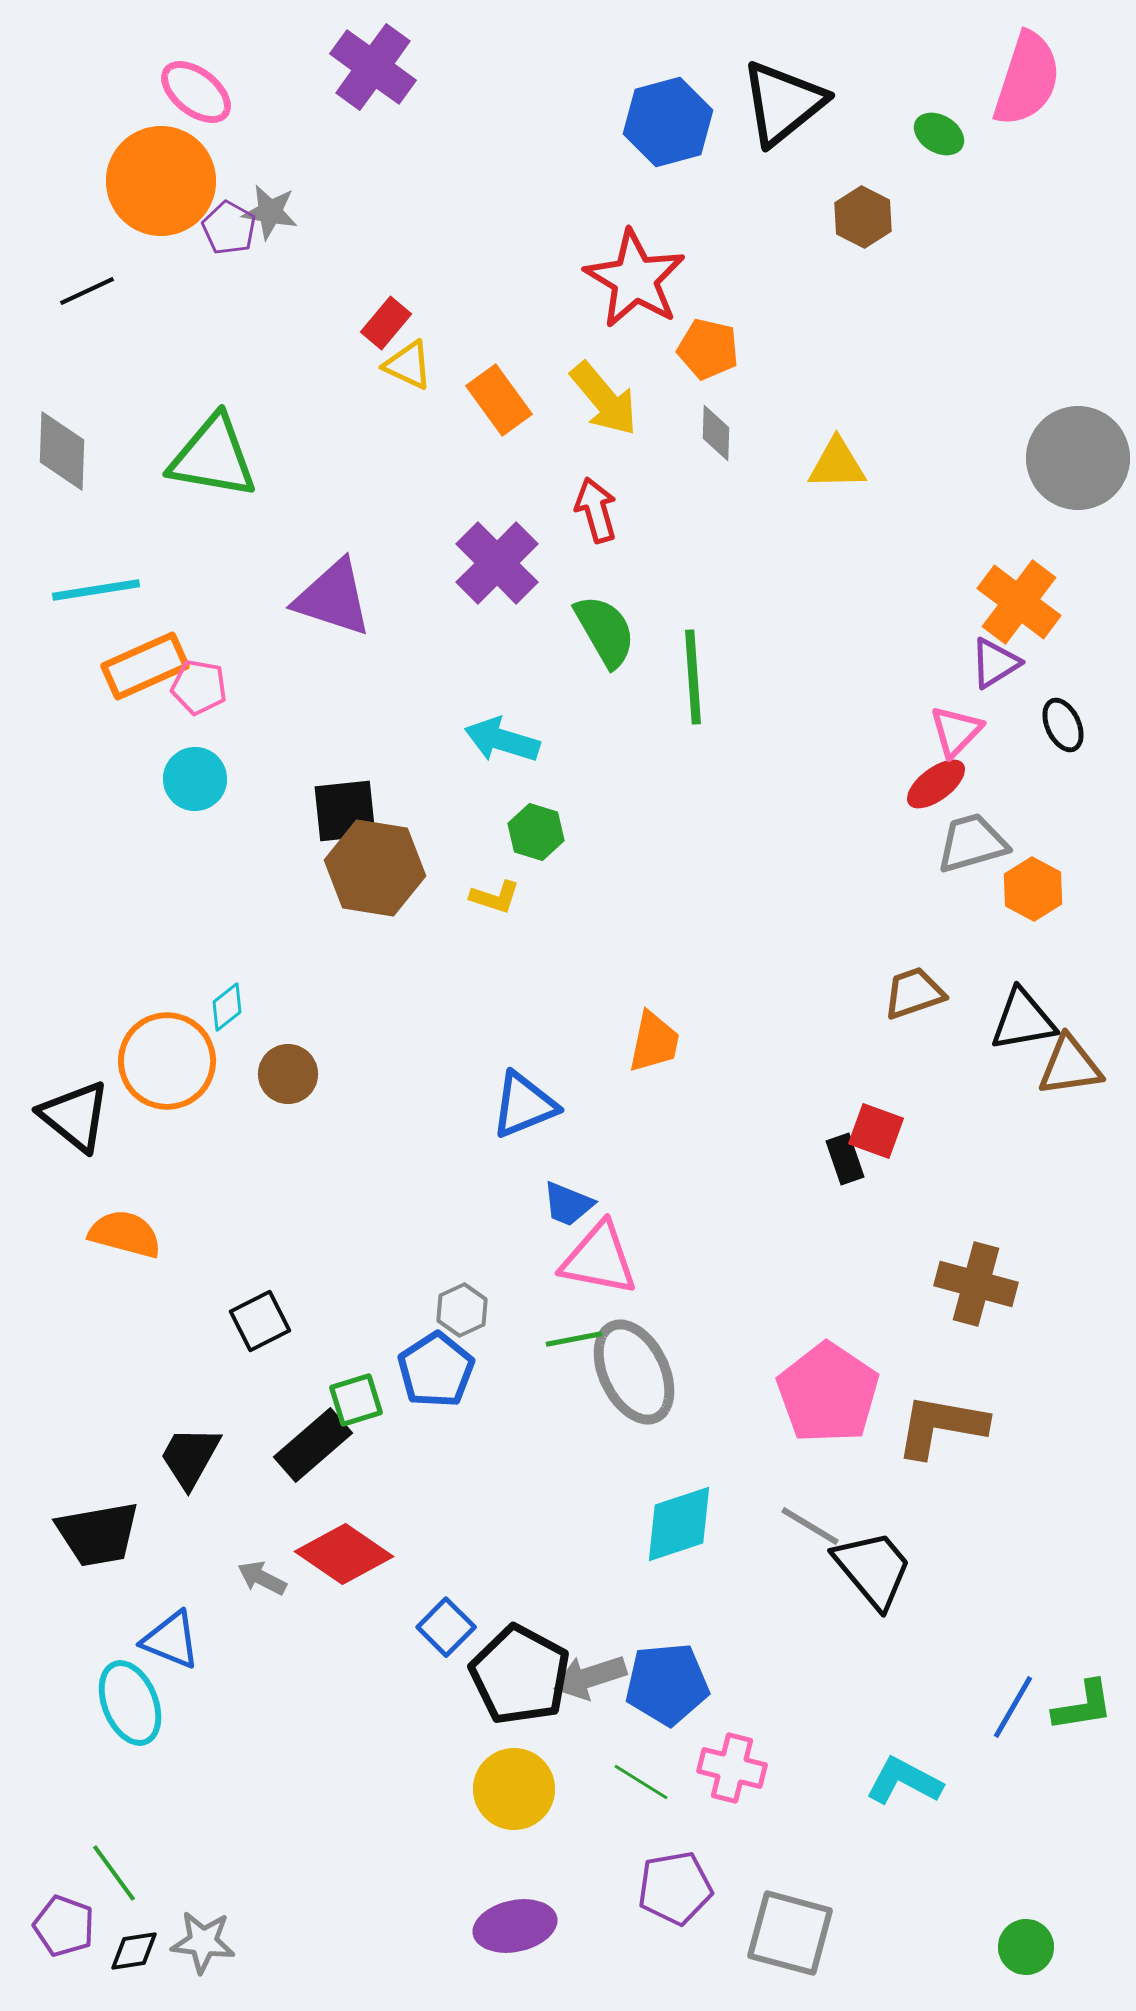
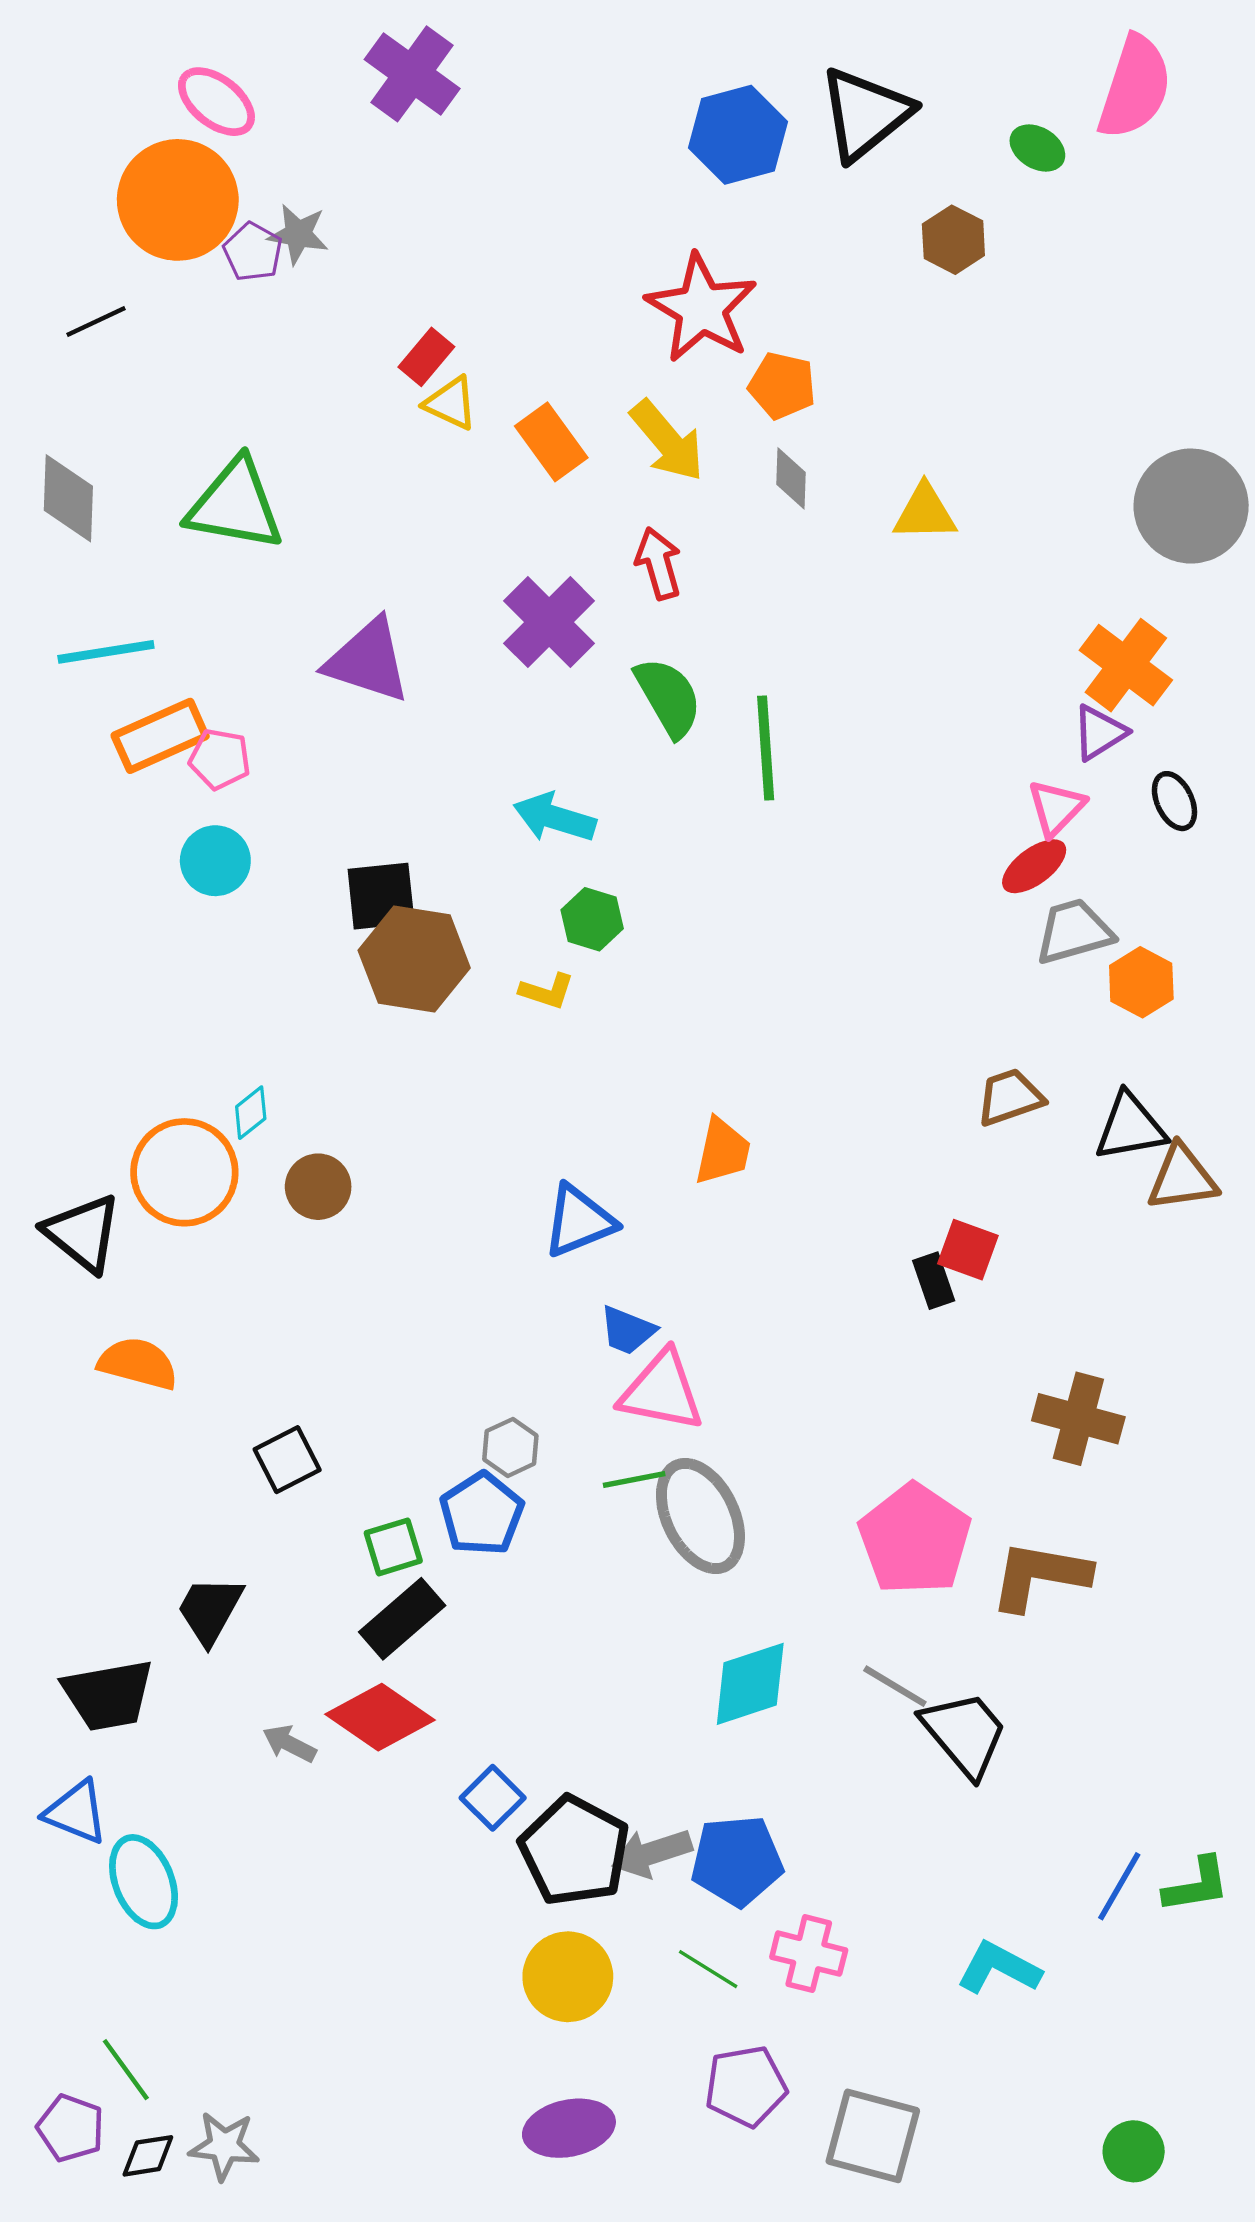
black rectangle: (313, 1445) -> (402, 1619), moved
blue triangle: (171, 1640) -> (76, 1812), moved

